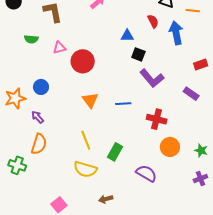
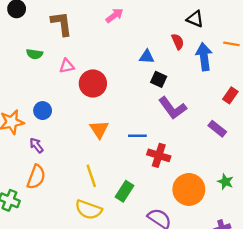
orange line: (193, 11) -> (231, 44), moved
red rectangle: (201, 64) -> (230, 95), turned -40
red cross: (157, 119) -> (159, 155), moved
orange circle: (170, 147) -> (189, 189), size x1.4
green star: (201, 150) -> (225, 182), moved

